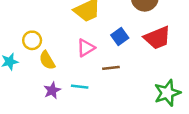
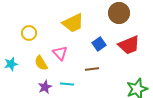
yellow circle: (32, 40) -> (29, 33), moved
pink triangle: (86, 48) -> (60, 53), moved, turned -42

